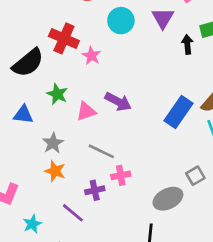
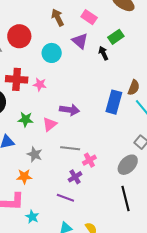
orange star: (55, 171) -> (24, 176), moved
cyan star: (32, 224) -> (32, 217), moved

